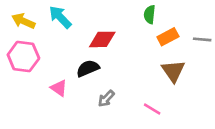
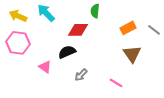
green semicircle: (150, 14) -> (95, 11), moved
gray line: (202, 39) -> (154, 30), turned 32

